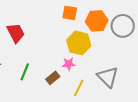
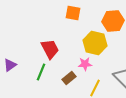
orange square: (70, 13) -> (73, 13), moved
red trapezoid: (16, 33) -> (50, 49), moved

